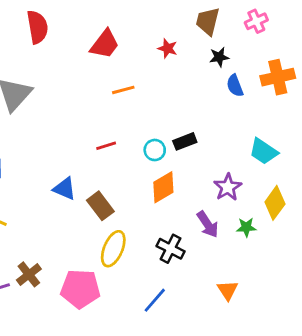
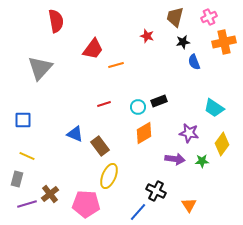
red trapezoid: (105, 44) -> (93, 49), moved
orange cross: (278, 77) -> (224, 42), moved
purple star: (228, 187) -> (189, 133), turned -30
purple arrow: (208, 224) -> (175, 159), turned -48
black cross: (170, 249) -> (156, 191), moved

